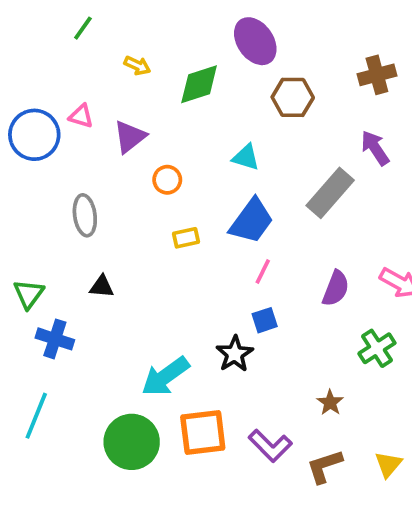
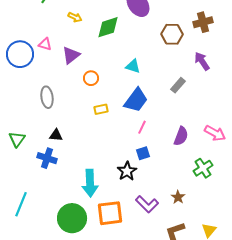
brown hexagon: (293, 97) -> (172, 34), moved
gray rectangle: (330, 193) -> (178, 85), size x0.6
blue cross: (55, 339) -> (47, 158), moved
cyan arrow: (165, 376) -> (90, 183), turned -56
purple L-shape: (270, 446) -> (147, 204), moved

